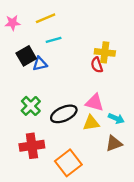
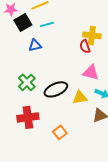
black square: (26, 56) -> (23, 22), moved
pink triangle: (95, 103) -> (91, 72), moved
orange square: (68, 163) -> (60, 132), size x0.6

